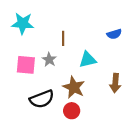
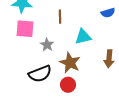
gray star: (49, 60) -> (47, 45), moved
pink square: (26, 65) -> (25, 29), moved

